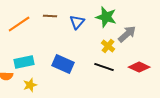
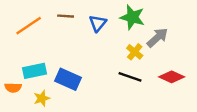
blue rectangle: (63, 64) -> (68, 79), moved

